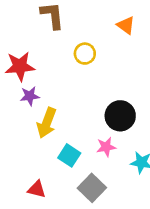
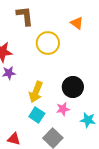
yellow circle: (85, 54) -> (48, 43), size x1.5
yellow arrow: (47, 123) -> (36, 92), moved

